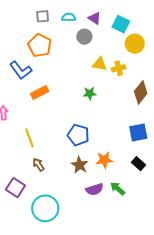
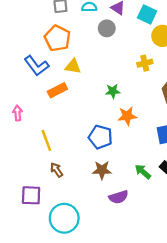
yellow triangle: (100, 64) -> (73, 66), moved
orange star: (104, 160) -> (127, 116), moved
brown star: (80, 165) -> (102, 170), turned -30
purple square: (15, 188) -> (31, 195), turned -30
green arrow: (118, 188) -> (143, 172), moved

